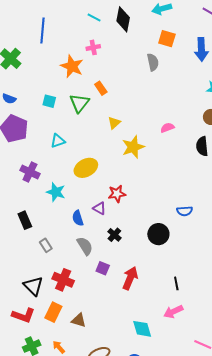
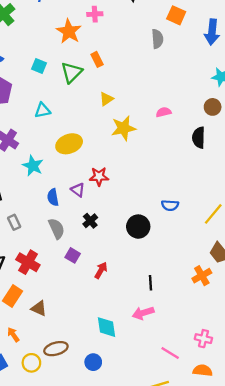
red arrow: (130, 278) -> (101, 270), size x0.7

